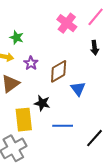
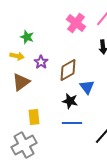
black star: (42, 103) -> (70, 101), moved
yellow rectangle: (24, 120) -> (34, 117), size x0.7

